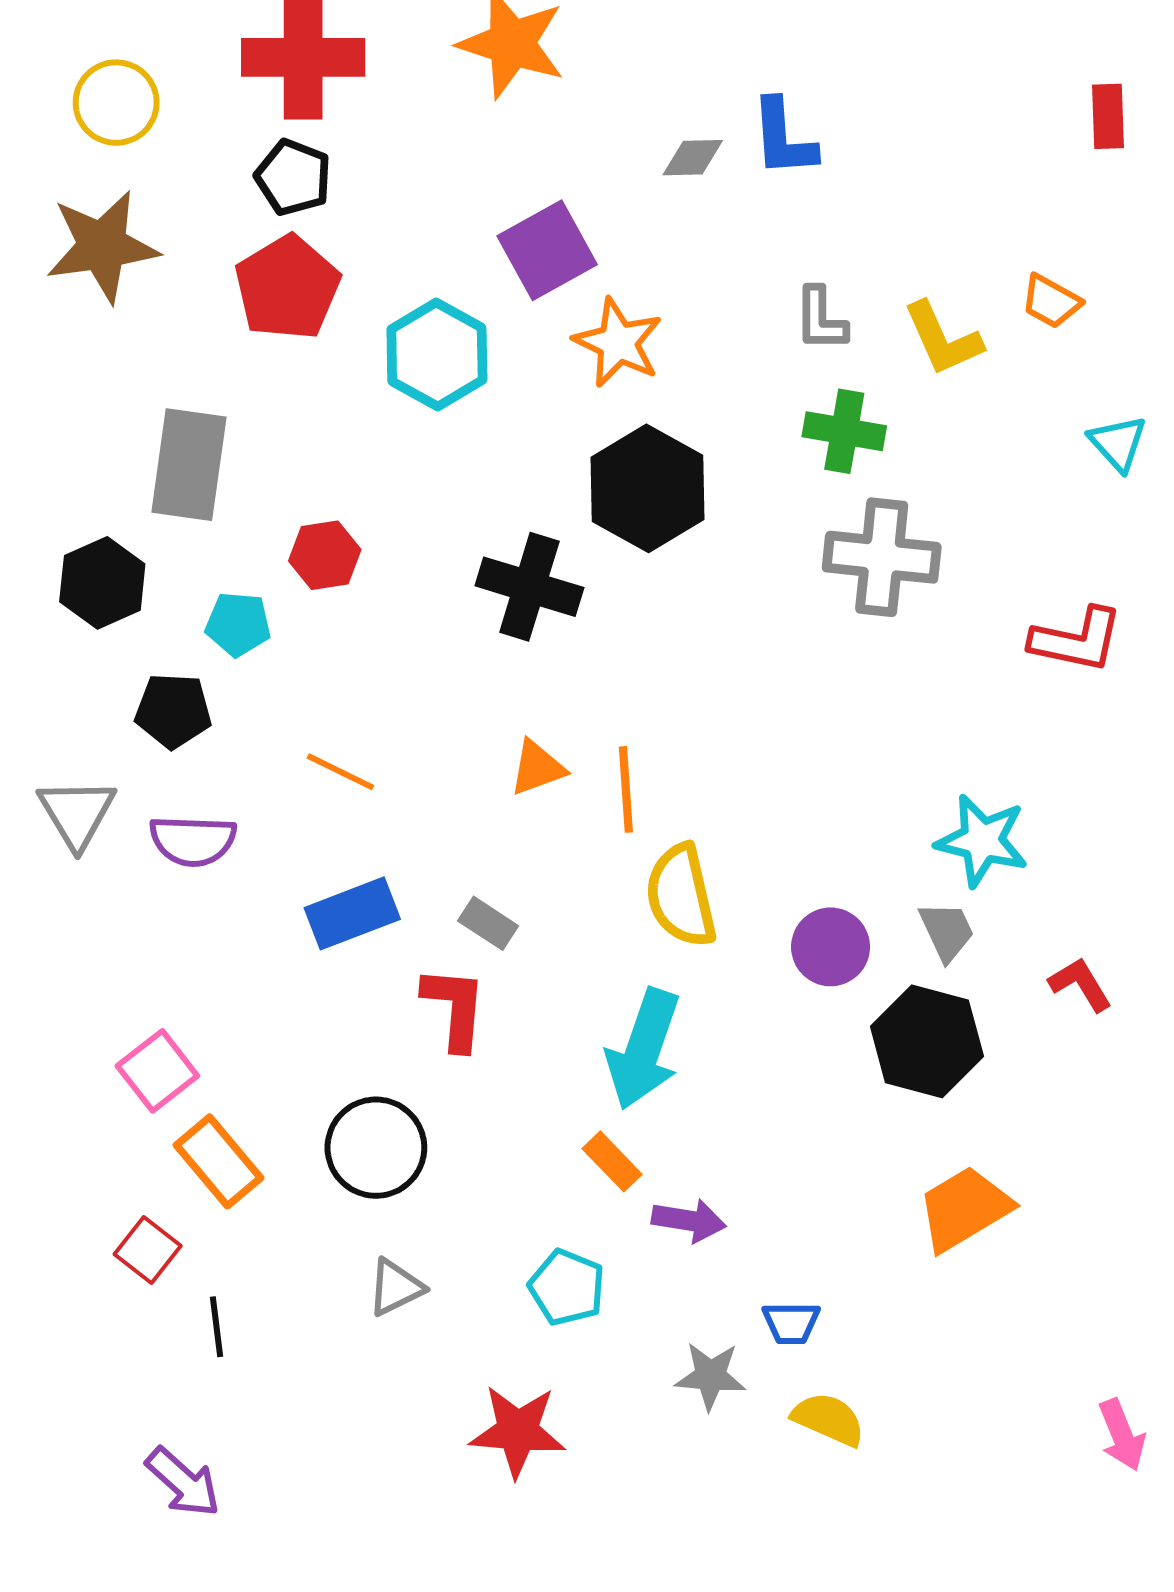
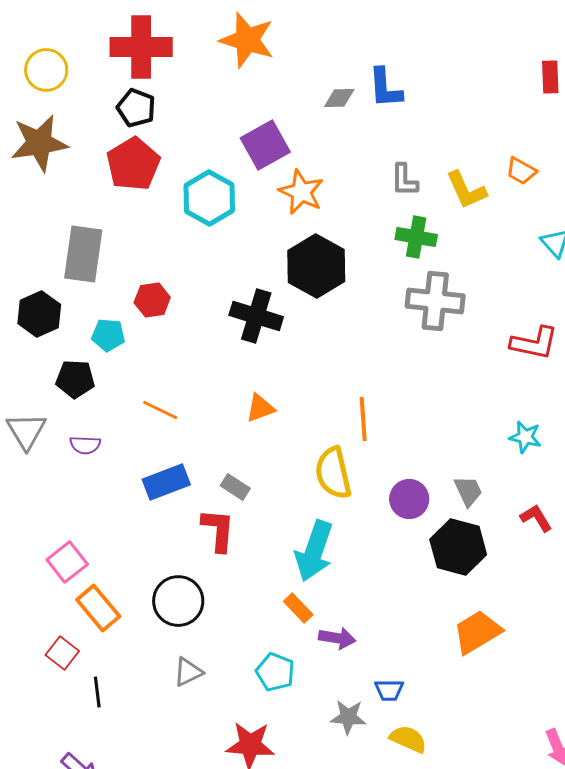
orange line: (626, 789) -> (363, 419), moved
purple semicircle: (193, 841) -> (85, 445), size x0.7
cyan star: (982, 841) -> (525, 437), moved, size x0.7

